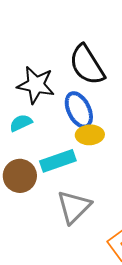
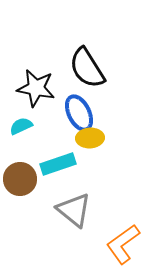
gray triangle: (74, 207) -> (74, 210), turned -36

